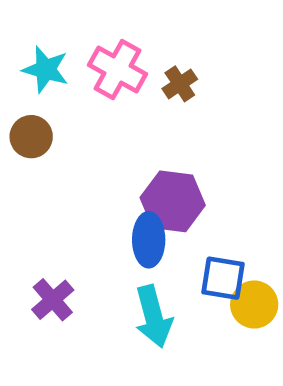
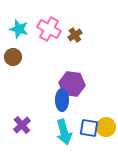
blue square: (223, 278) -> (89, 128), moved

